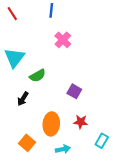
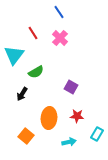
blue line: (51, 10) -> (59, 12), moved, turned -40
red line: (12, 14) -> (33, 33), moved
cyan arrow: (63, 149) -> (69, 142), moved

